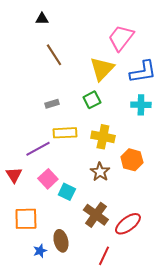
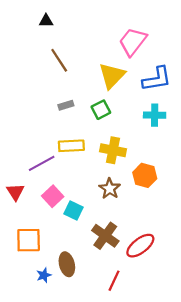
gray rectangle: (52, 104) -> (66, 105), moved

